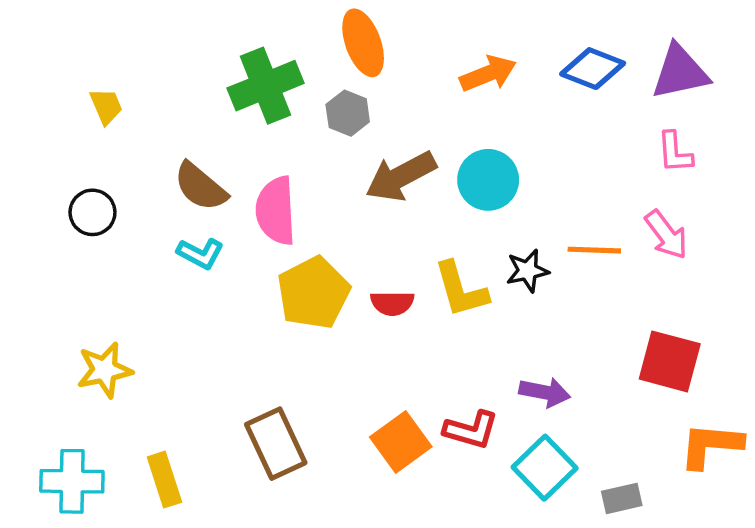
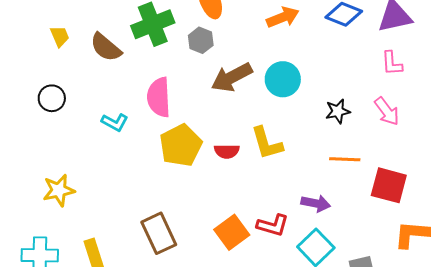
brown semicircle: (200, 187) -> (106, 47), moved
orange line: (594, 250) -> (345, 159), moved
black star: (528, 271) -> (338, 111), moved

